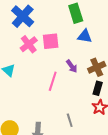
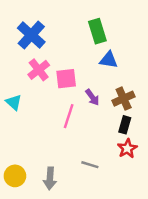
pink square: (51, 41) -> (66, 79), moved
gray line: (70, 120) -> (90, 165), turned -56

